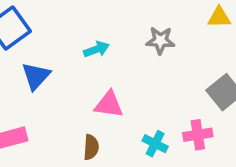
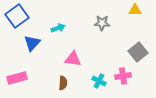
cyan arrow: (96, 49) -> (58, 28), moved

